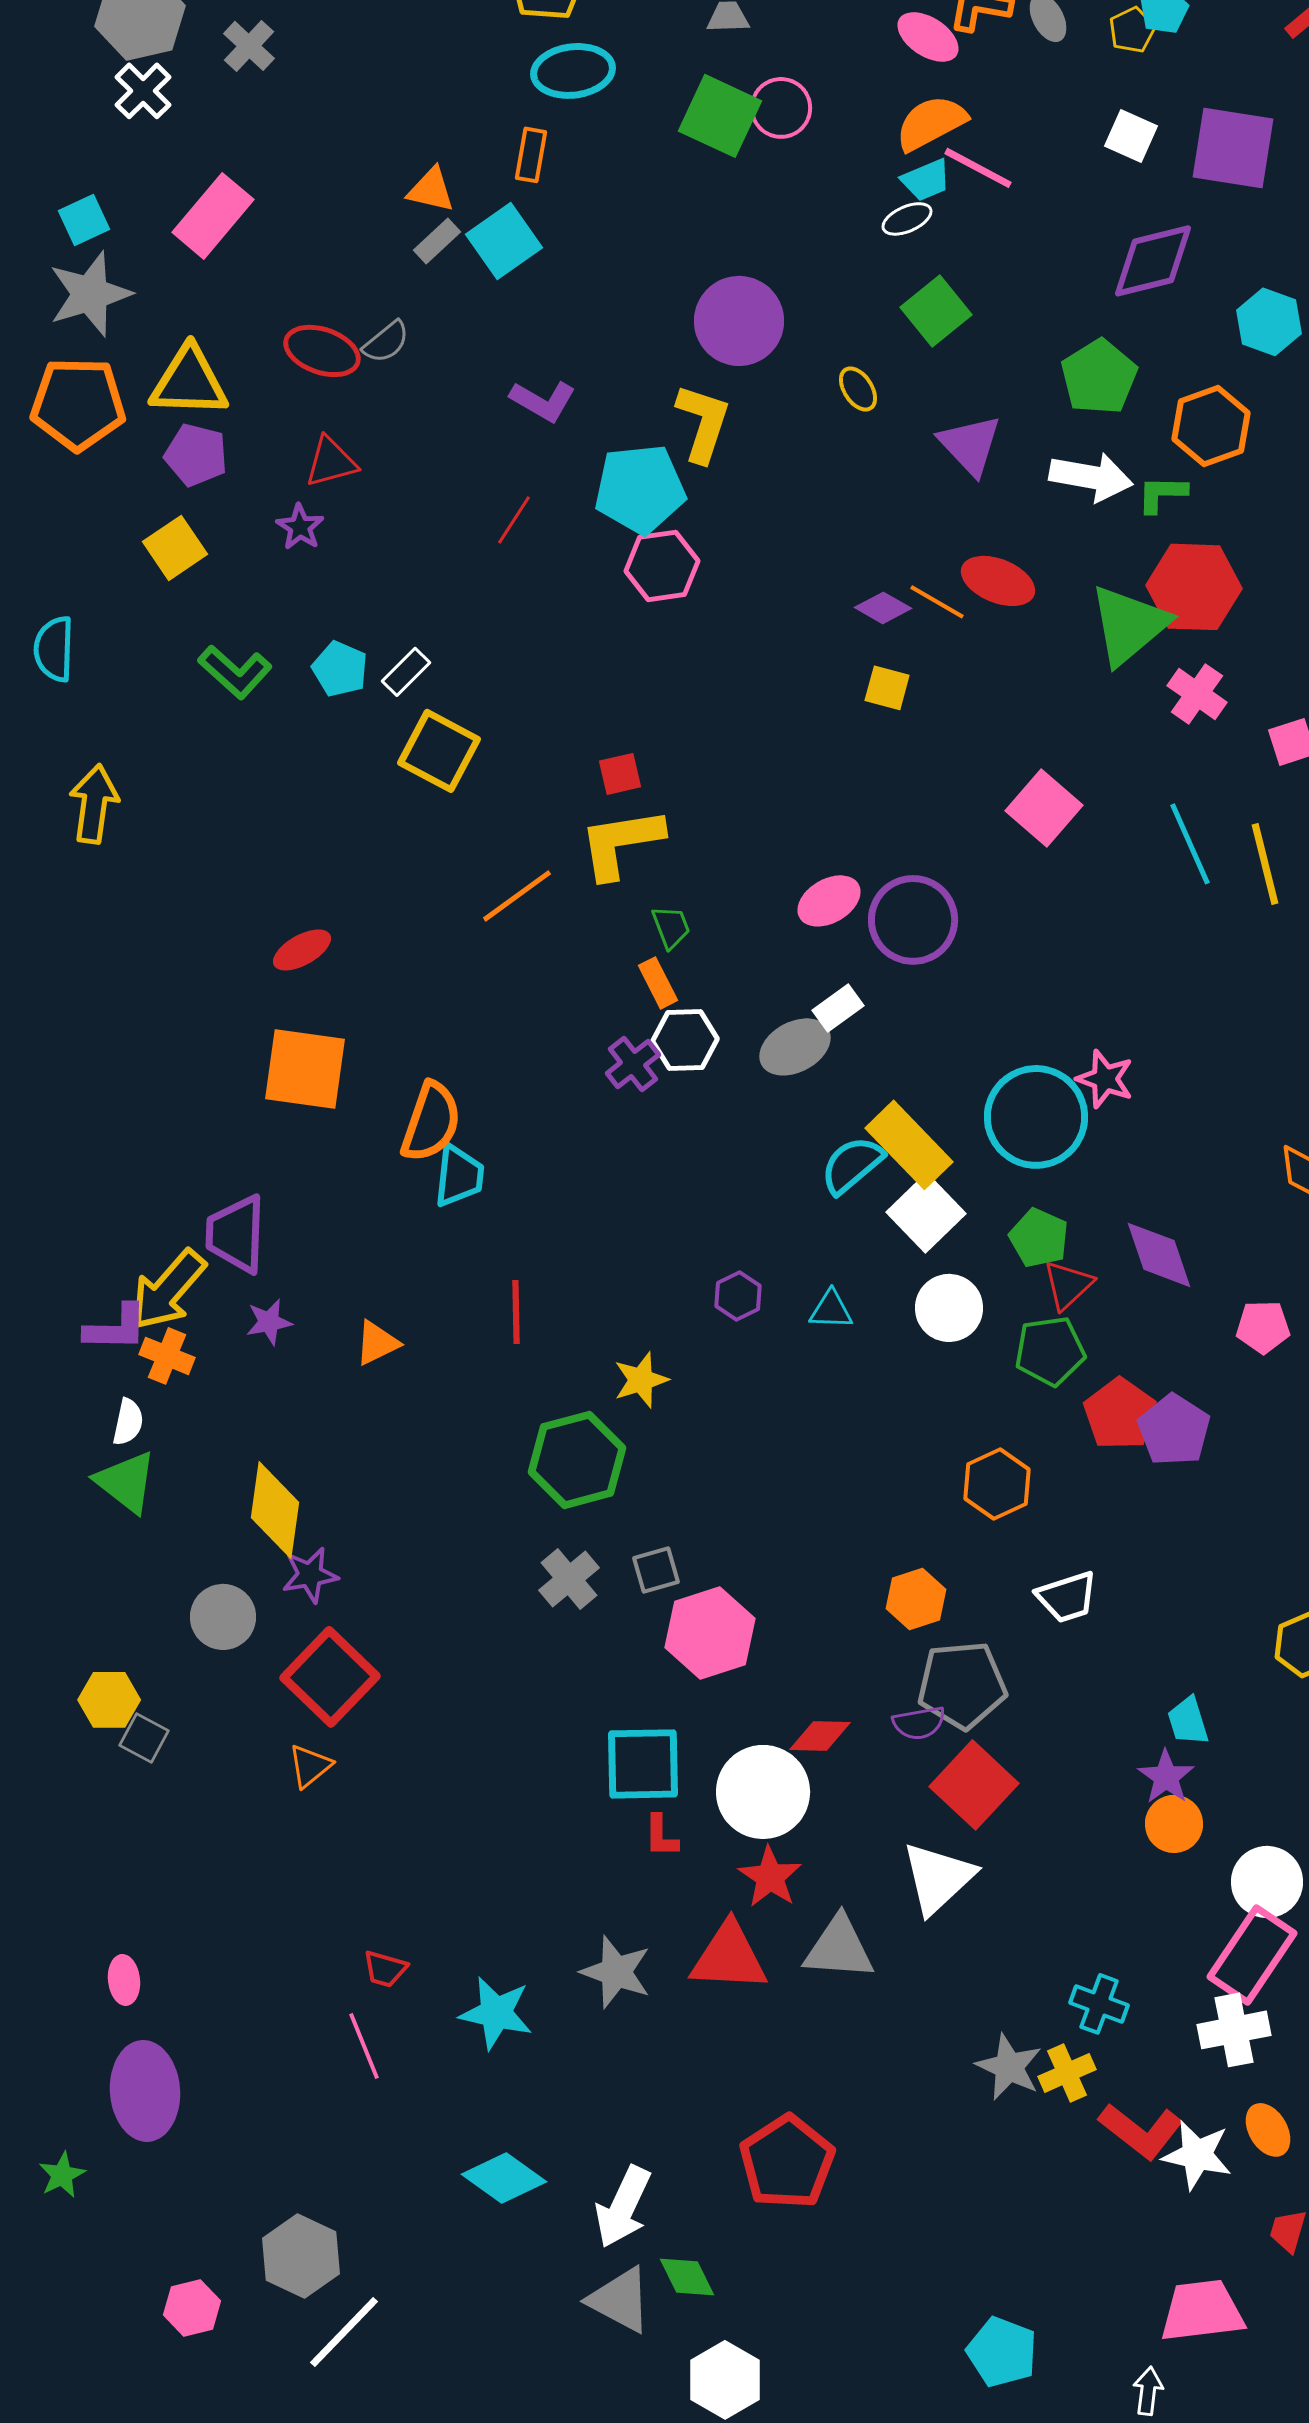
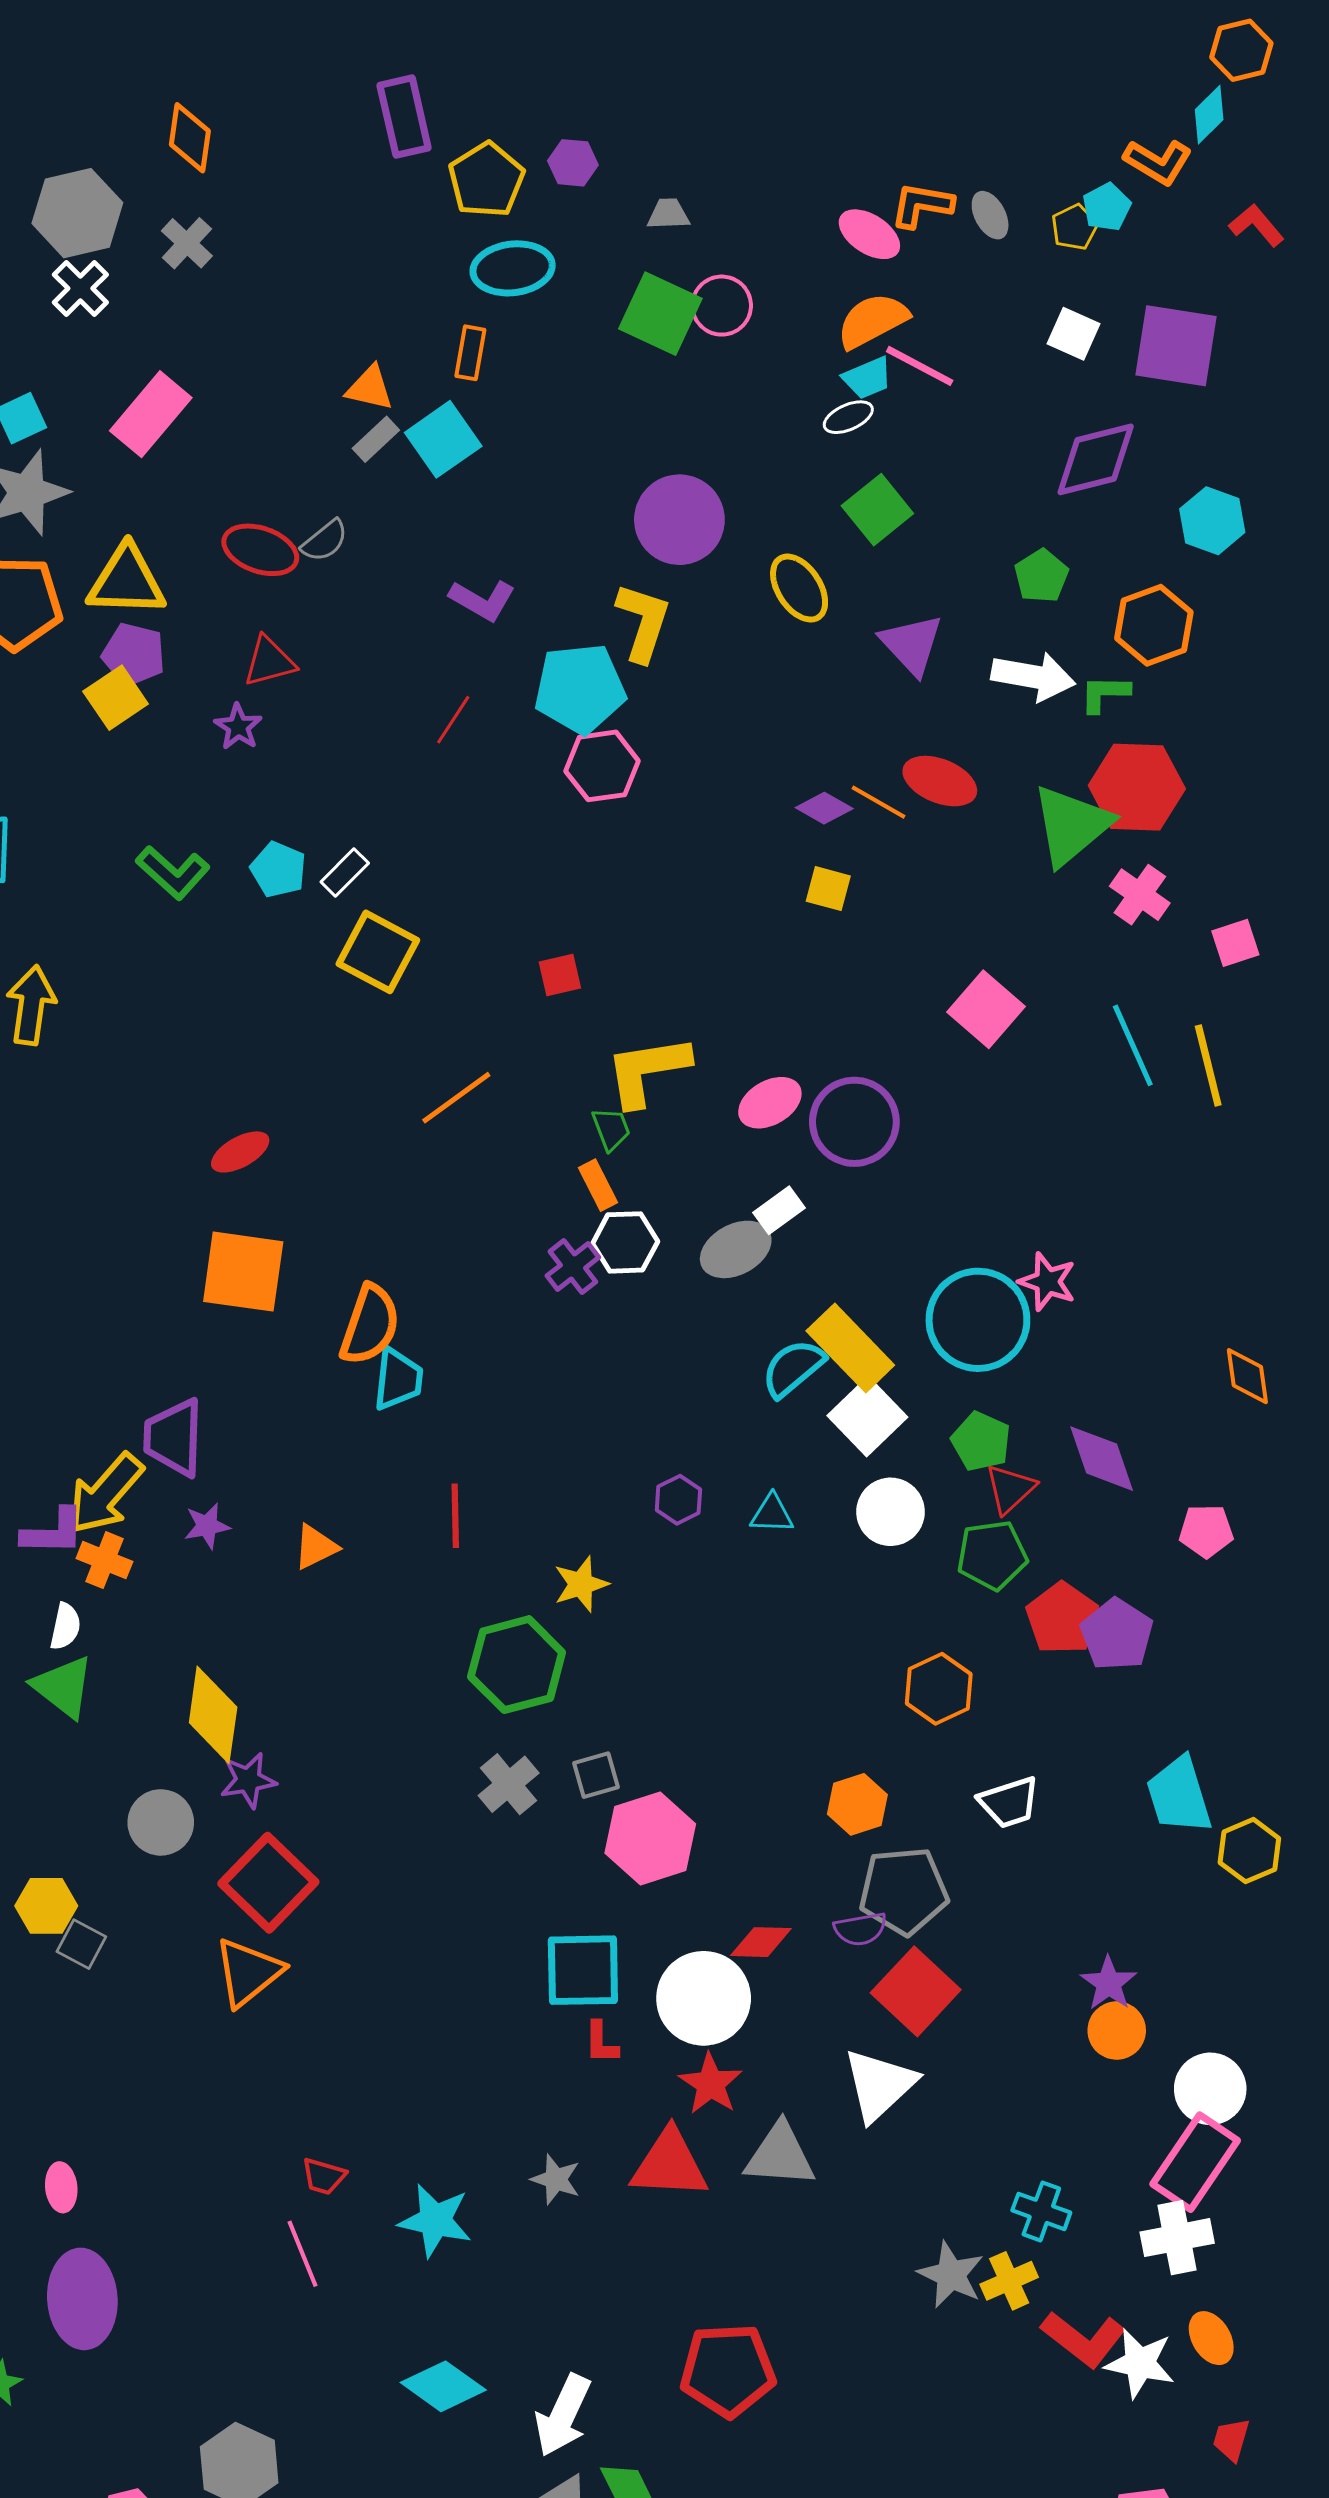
green pentagon: (1099, 377) -> (1041, 576), size x0.7
yellow ellipse: (858, 389) -> (799, 588), size x1.5
yellow square: (175, 548) -> (116, 698), moved
yellow L-shape: (621, 843) -> (647, 1071), moved
cyan trapezoid: (1188, 1721) -> (1179, 1795), moved, size x1.6
orange triangle: (310, 1766) -> (248, 1972), size x1.6
gray star: (616, 1972) -> (556, 2179), size x0.7
red pentagon: (787, 2162) -> (728, 2370), turned 30

